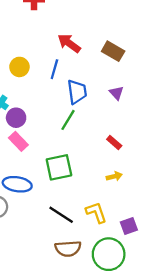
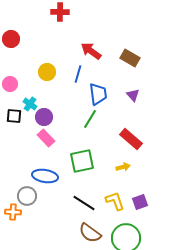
red rectangle: (114, 143) -> (131, 139), size x1.6
yellow arrow: (114, 176) -> (123, 167), moved
purple square: (129, 226) -> (140, 202), moved
brown semicircle: (68, 249) -> (90, 233), turned 40

